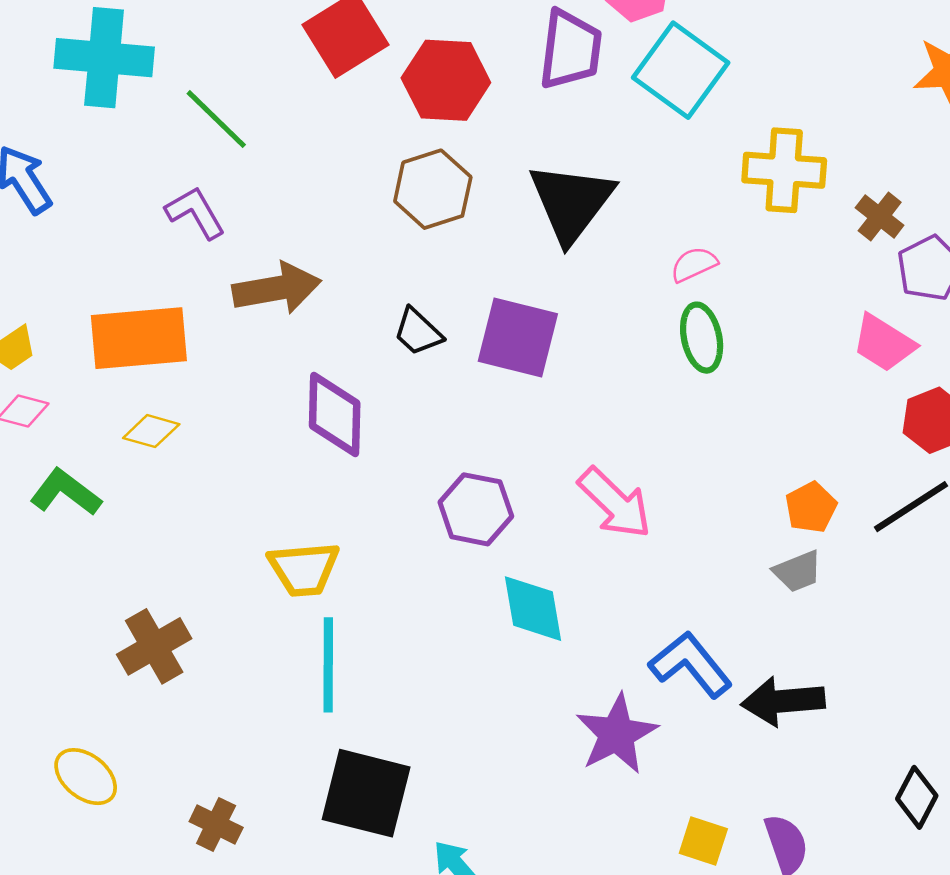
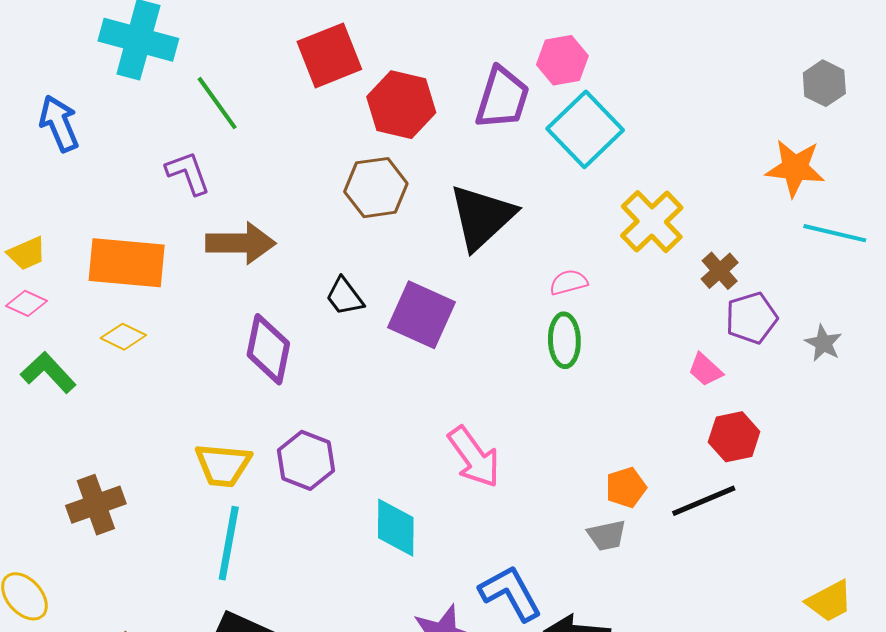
yellow cross: (784, 170) -> (652, 222), turned 32
pink trapezoid: (884, 343) -> (705, 370), size x0.7
purple hexagon: (476, 509) -> (306, 460), moved

